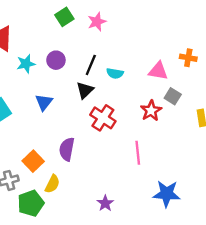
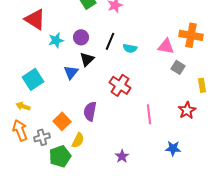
orange cross: (188, 58) -> (191, 35), size x1.6
black triangle: (85, 90) -> (87, 59), moved
red star: (151, 111) -> (187, 110), moved
blue star: (167, 194) -> (173, 148), size x0.7

